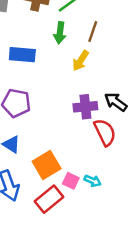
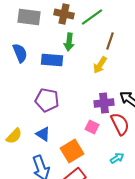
green arrow: (60, 33) -> (69, 42), moved
pink square: (71, 181) -> (92, 127), moved
cyan arrow: (93, 181) -> (117, 158), moved, turned -56

